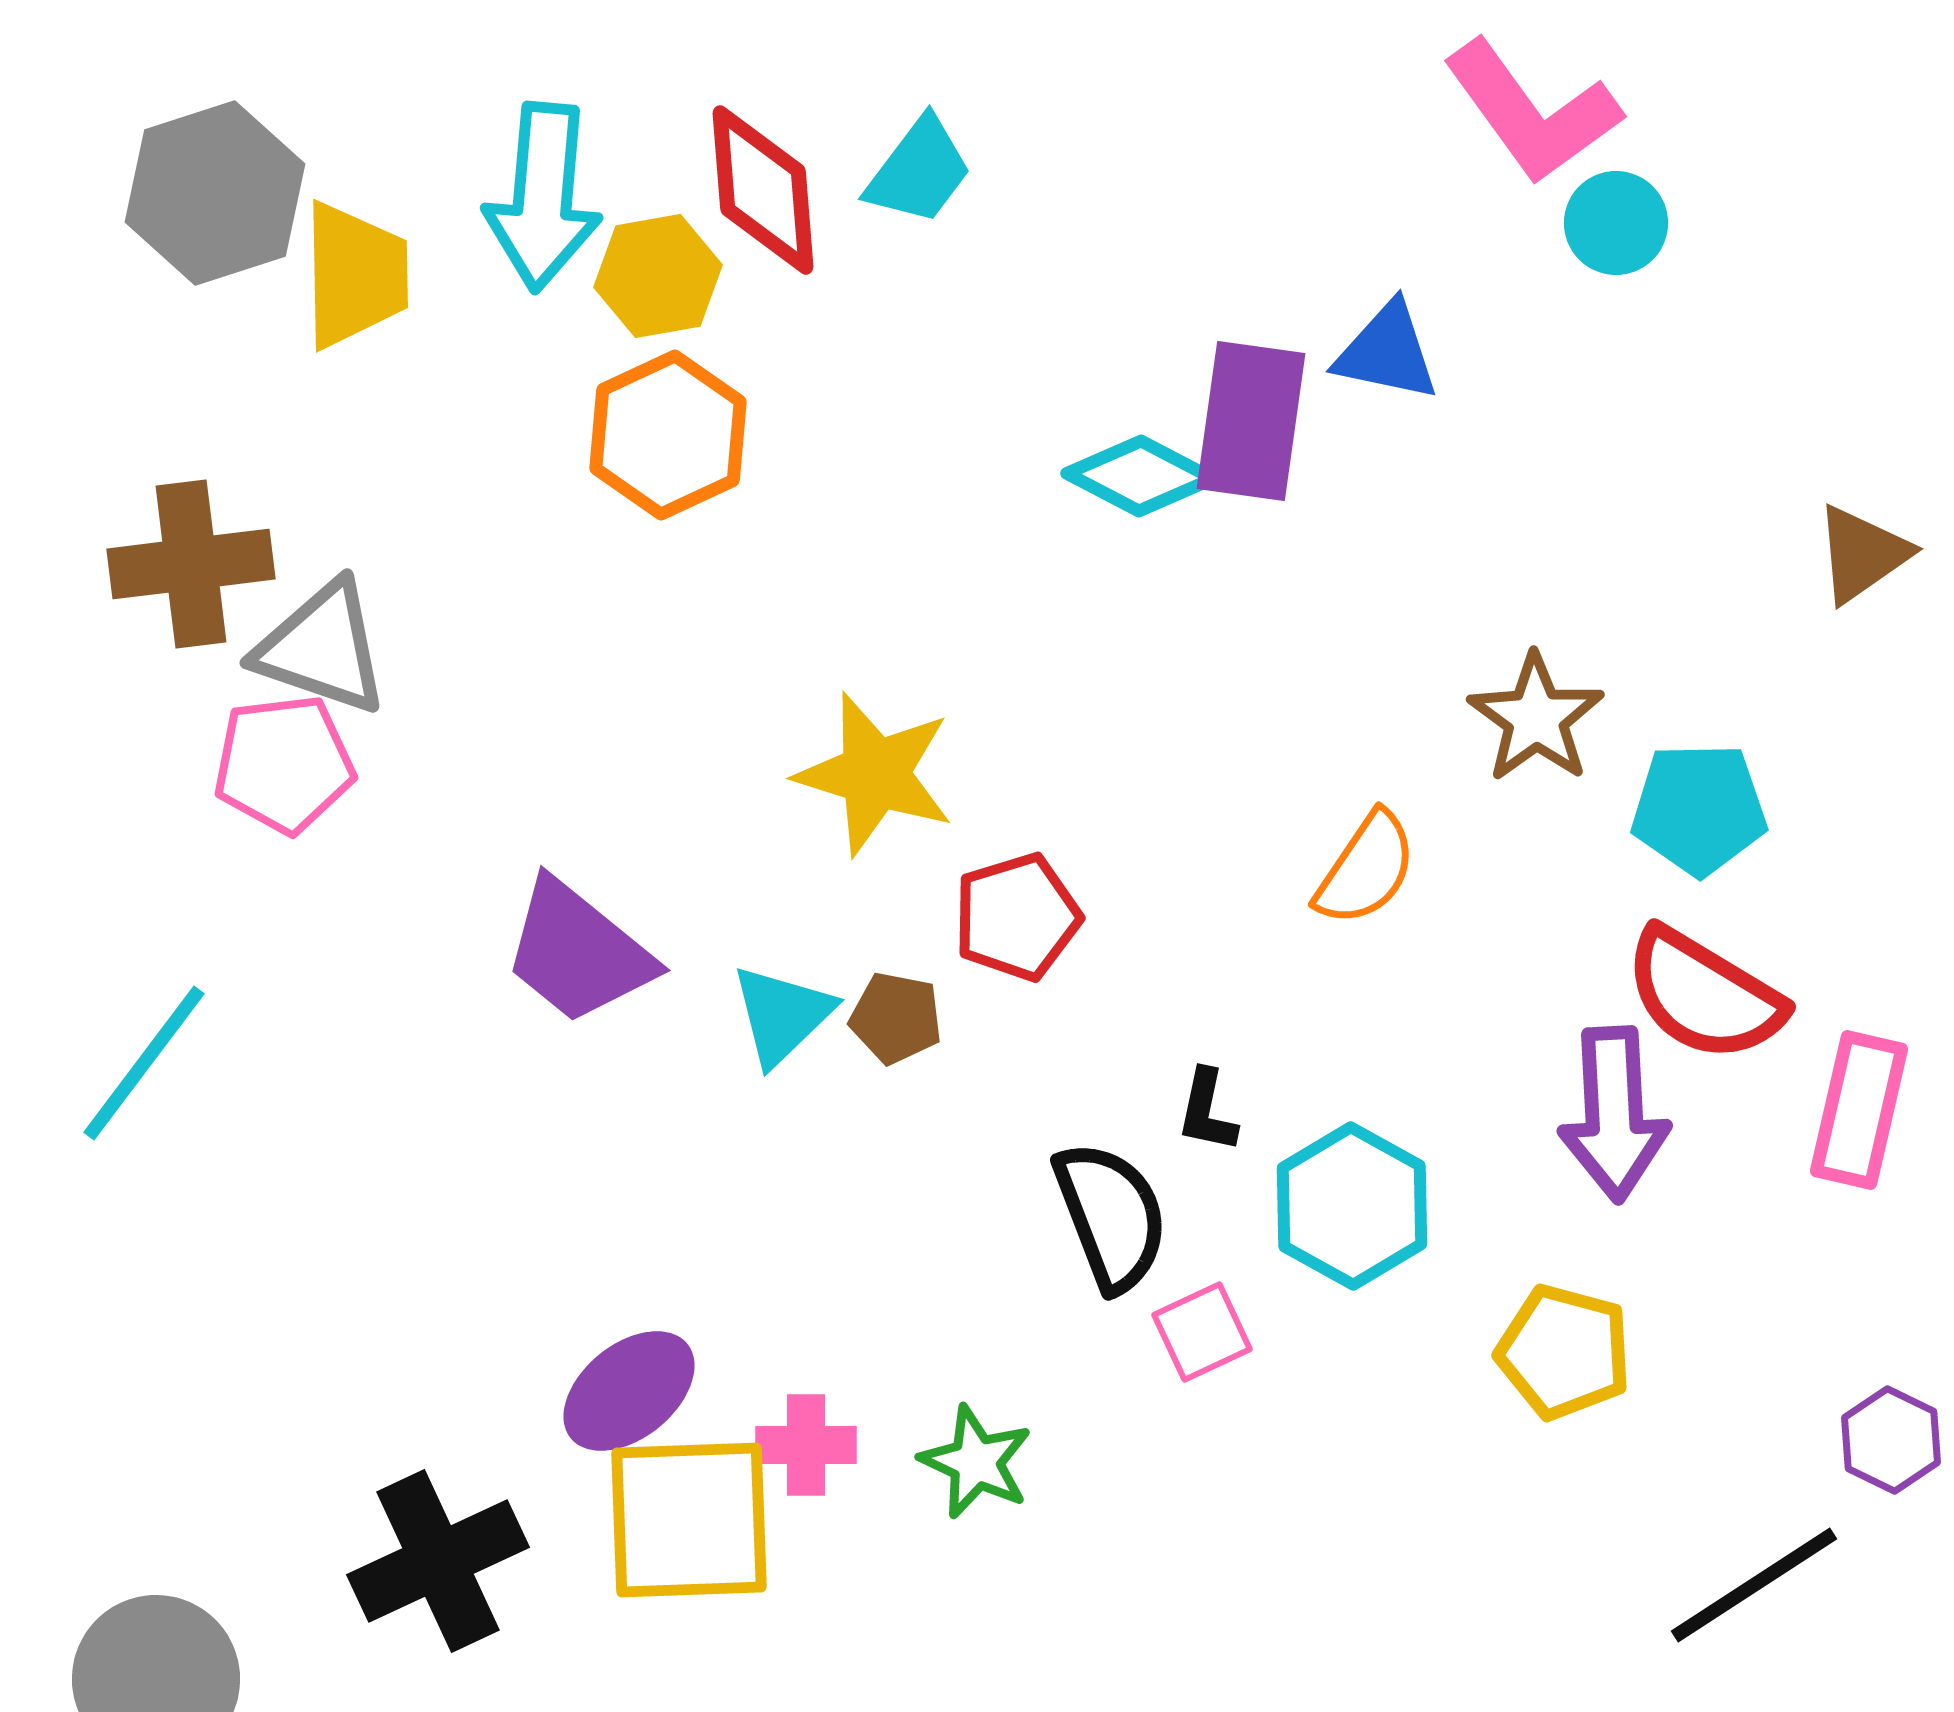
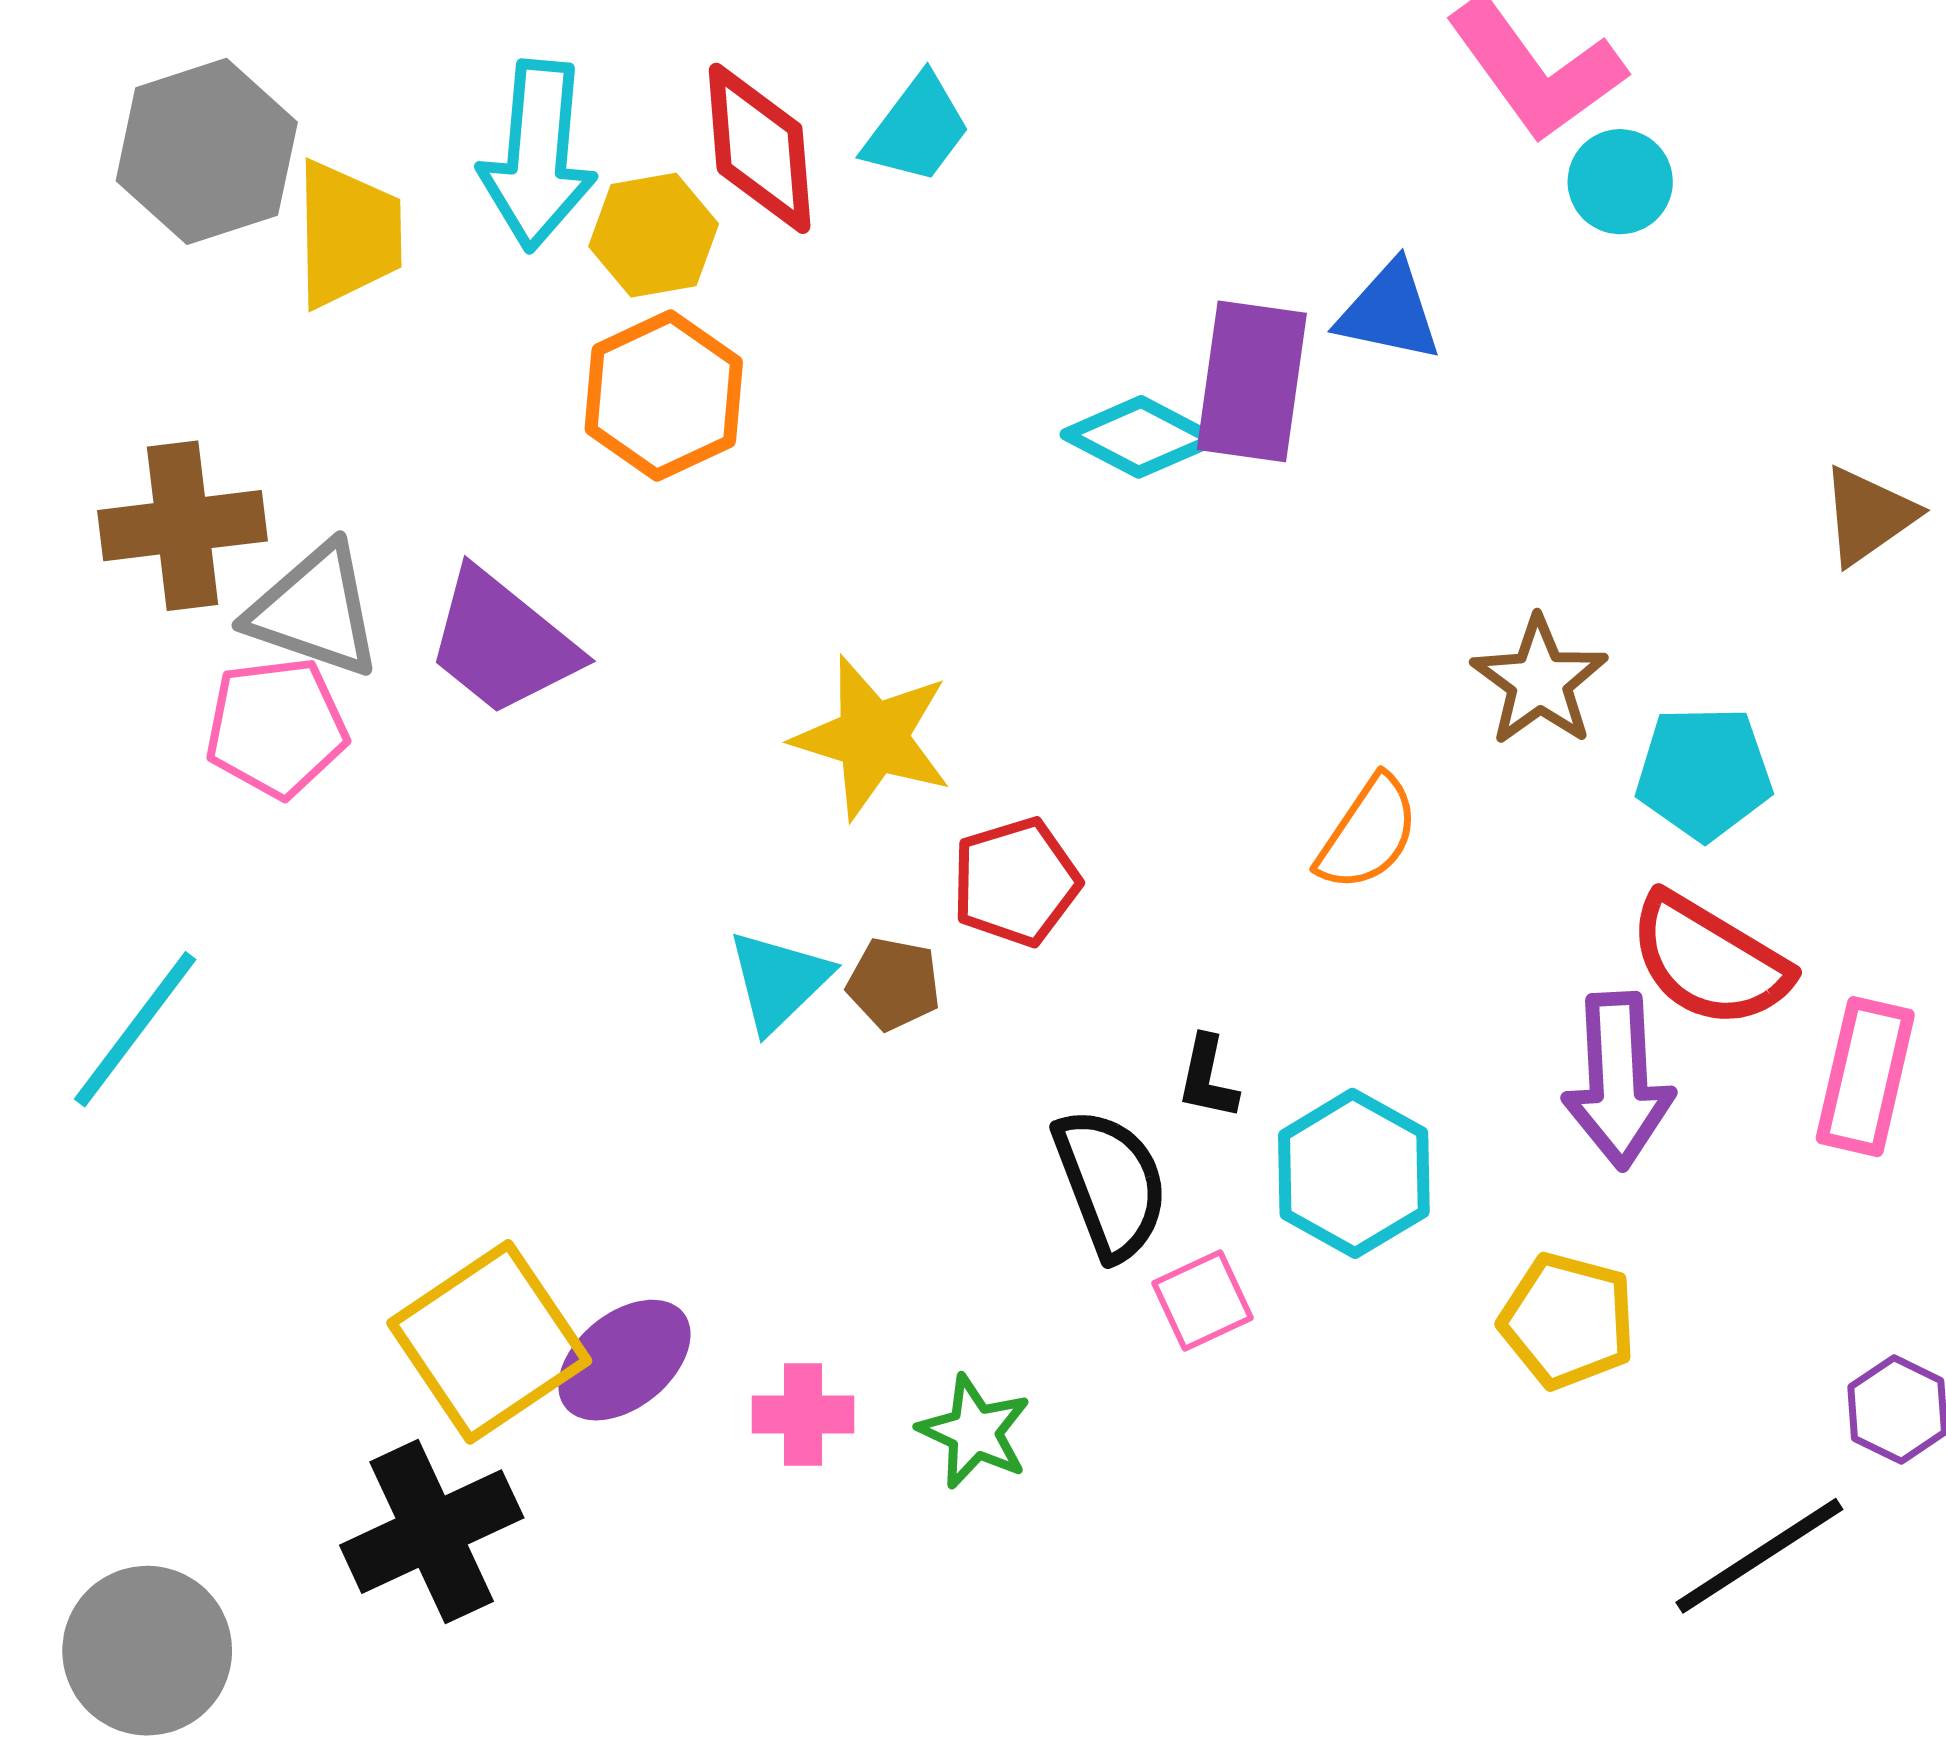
purple trapezoid: (578, 952) -> (502, 643), moved
yellow square: (689, 1520) -> (489, 1342), moved, turned -32

